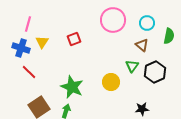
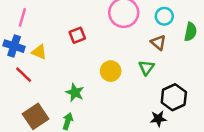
yellow triangle: (42, 42) -> (39, 52), moved, turned -40
black hexagon: (155, 72) -> (174, 97), moved
yellow circle: (111, 82) -> (111, 71), moved
green star: (72, 87) -> (75, 93), size x0.7

